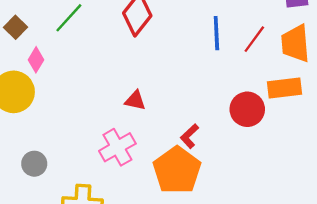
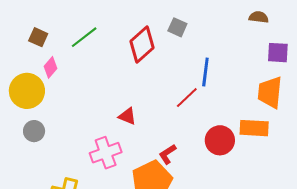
brown square: (16, 27) -> (38, 37), turned -30
red line: (254, 39) -> (187, 98), moved
gray circle: (34, 164) -> (34, 131), moved

